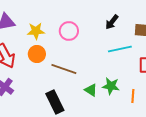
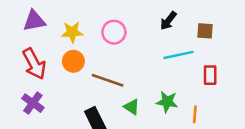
green triangle: (91, 90) -> (132, 107), moved

